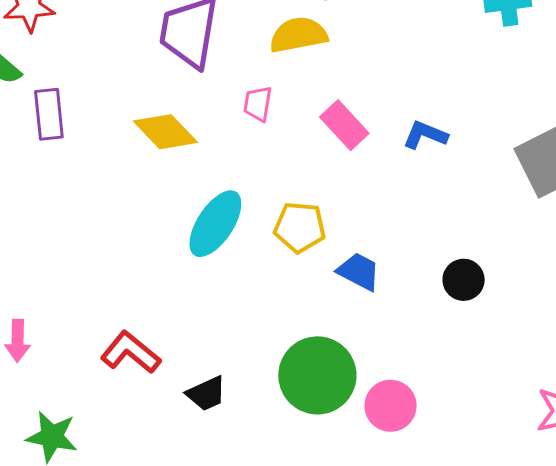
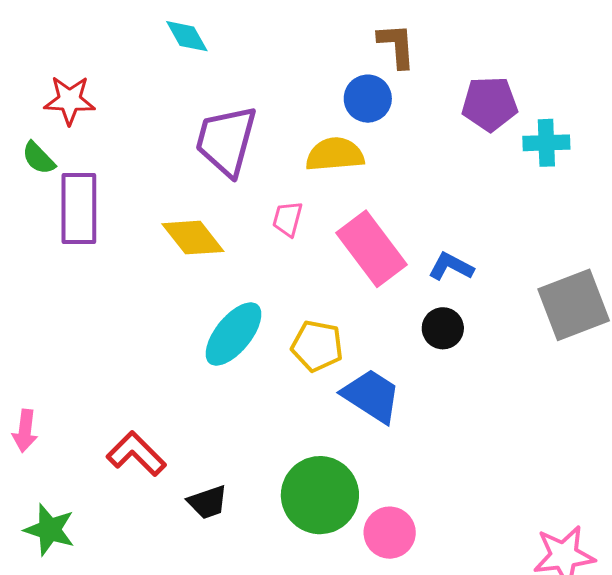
purple rectangle: (49, 114) -> (79, 209), size x1.4
pink rectangle: (344, 125) -> (372, 249), size x1.5
blue trapezoid: (359, 272) -> (371, 396), size x1.4
black circle: (464, 280) -> (443, 328), moved

